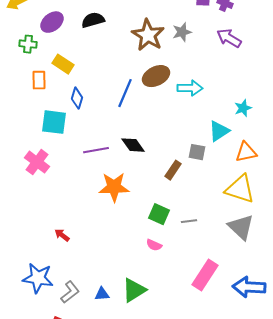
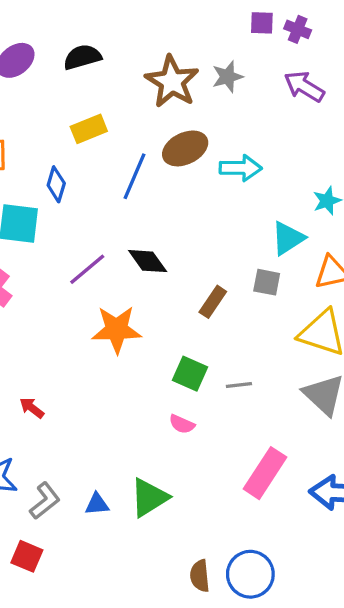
yellow rectangle: (63, 64) -> (89, 129), moved, turned -55
purple line: (96, 150) -> (87, 269), turned -30
gray square: (197, 152) -> (267, 282), moved

